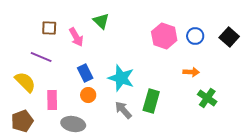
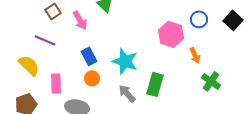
brown square: (49, 28) -> (53, 11), turned -35
pink hexagon: (164, 36) -> (171, 34), moved
orange arrow: (191, 72) -> (195, 55), turned 63

